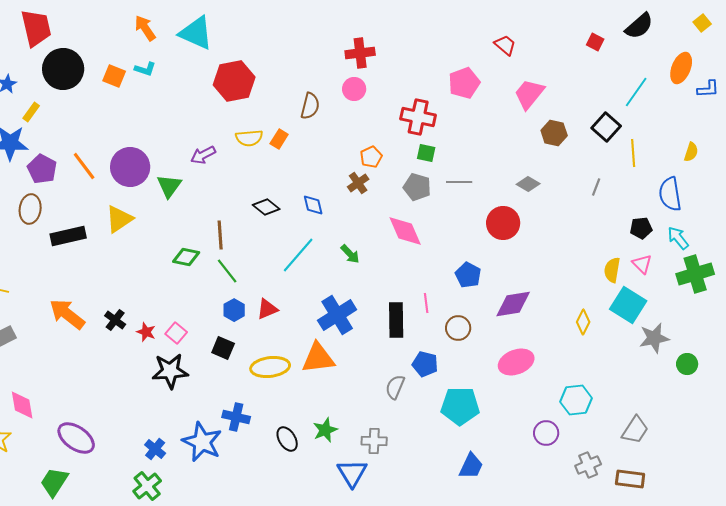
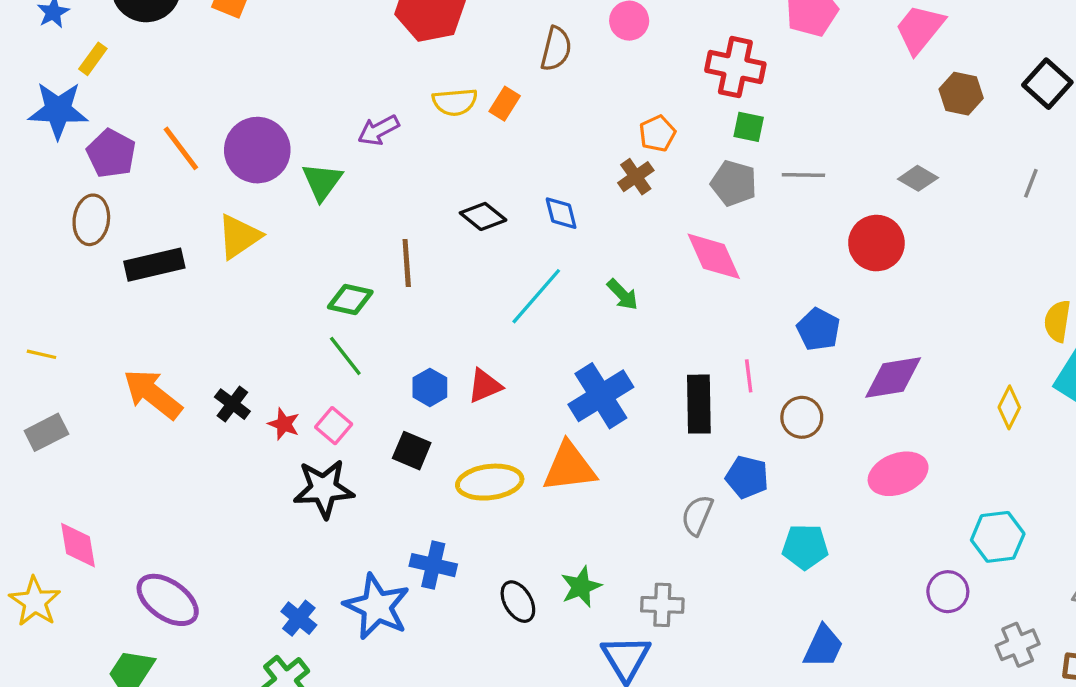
green line: (227, 271) -> (345, 356), moved
cyan pentagon: (460, 406) -> (805, 547), size x0.7

